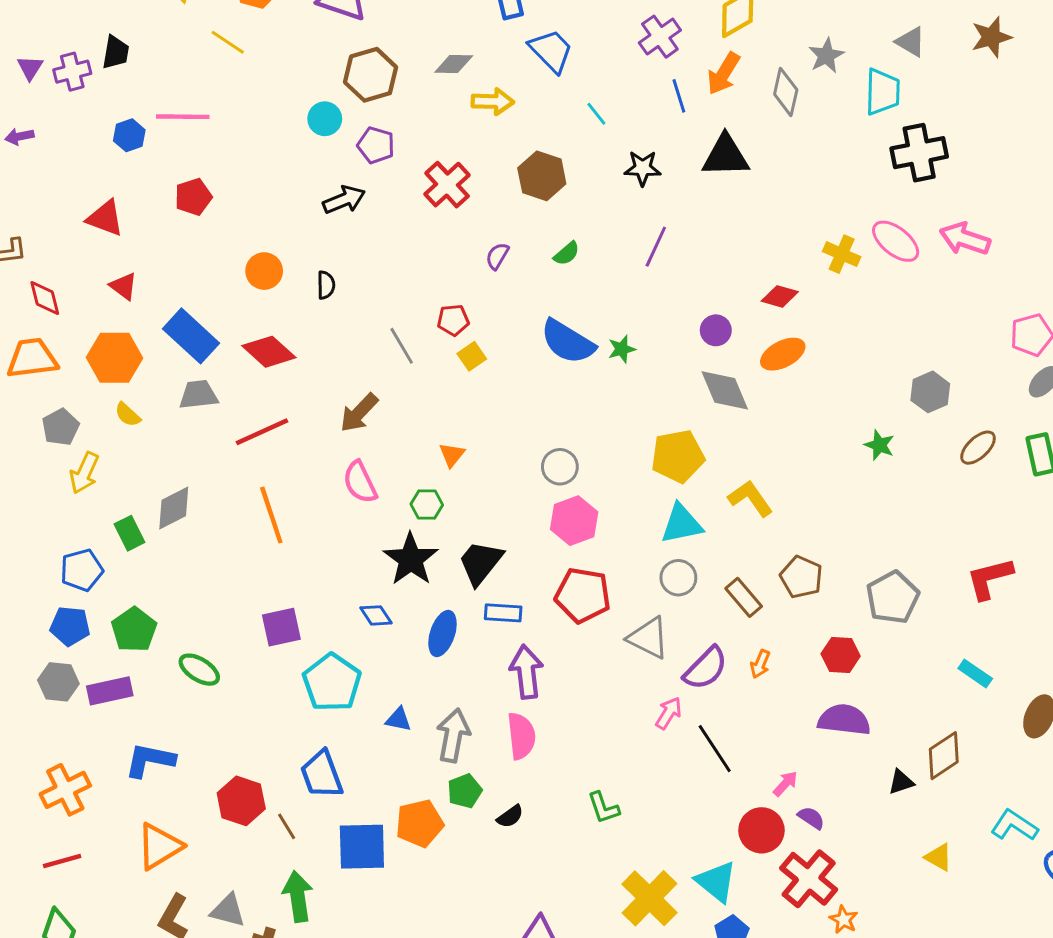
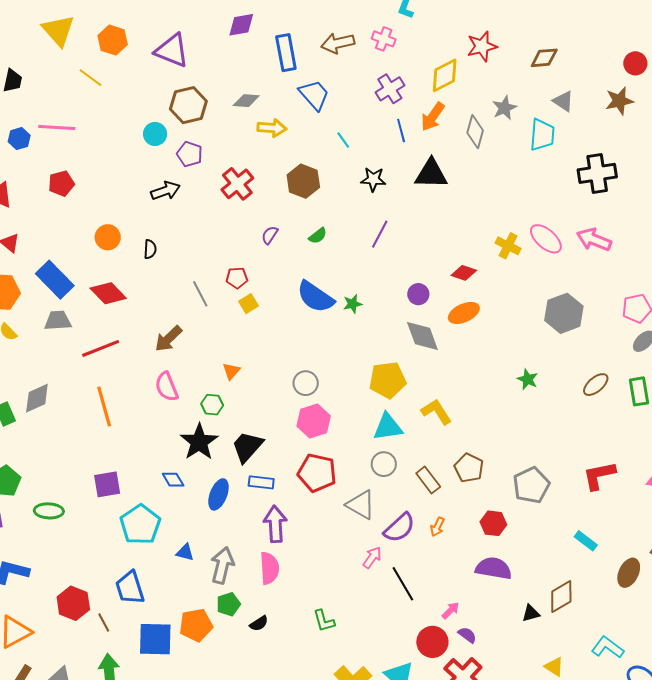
black cross: (919, 153) -> (597, 173), moved
gray hexagon: (930, 392) -> (564, 313), moved, size x1.4
green ellipse: (199, 670) -> (49, 511), turned -32

